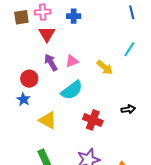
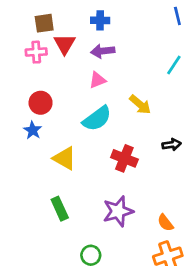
pink cross: (43, 12) -> (36, 52), moved
brown square: (21, 17) -> (44, 23), moved
purple arrow: (51, 62) -> (103, 51), moved, turned -66
yellow arrow: (105, 67) -> (140, 105), moved

